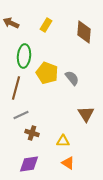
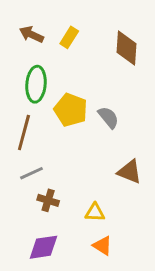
brown arrow: (11, 23) -> (31, 34), moved
brown triangle: (86, 114) -> (130, 172), turned -36

